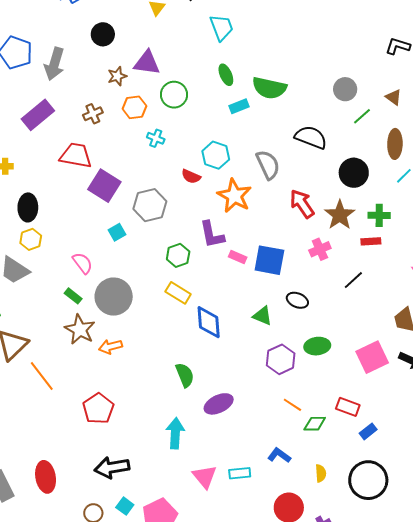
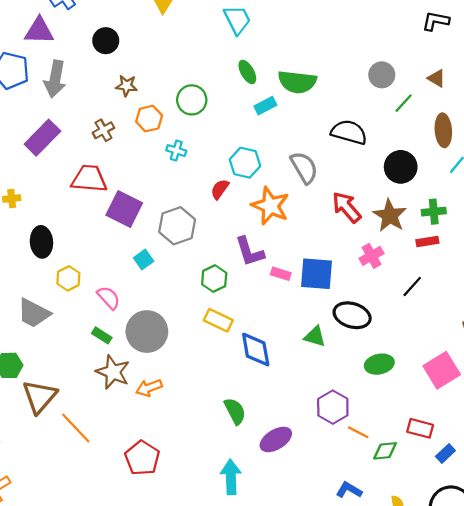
purple triangle: (147, 63) -> (39, 31), moved
brown star: (117, 76) -> (126, 86), turned 30
red semicircle: (191, 176) -> (220, 189), turned 108
yellow hexagon: (31, 239) -> (68, 278), moved
black ellipse: (297, 300) -> (352, 315), size x1.5
purple hexagon: (281, 359) -> (333, 407), moved

